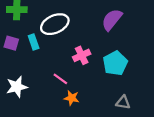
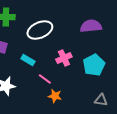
purple semicircle: (112, 20) -> (91, 26), turned 45
cyan rectangle: (34, 42) -> (28, 60), moved, turned -40

